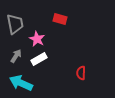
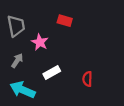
white rectangle: (39, 59) -> (52, 72), moved

